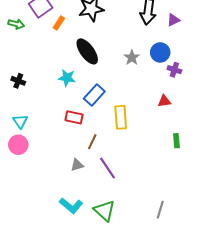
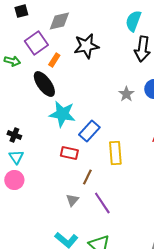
black ellipse: (87, 51) -> (44, 84), moved
cyan star: (67, 78) -> (62, 114), size x1.5
black cross: (18, 81) -> (14, 135), moved
gray triangle: (77, 165) -> (72, 200), turned -32

